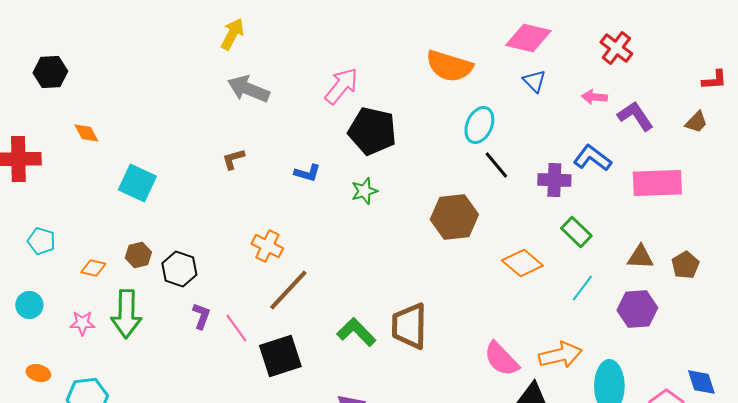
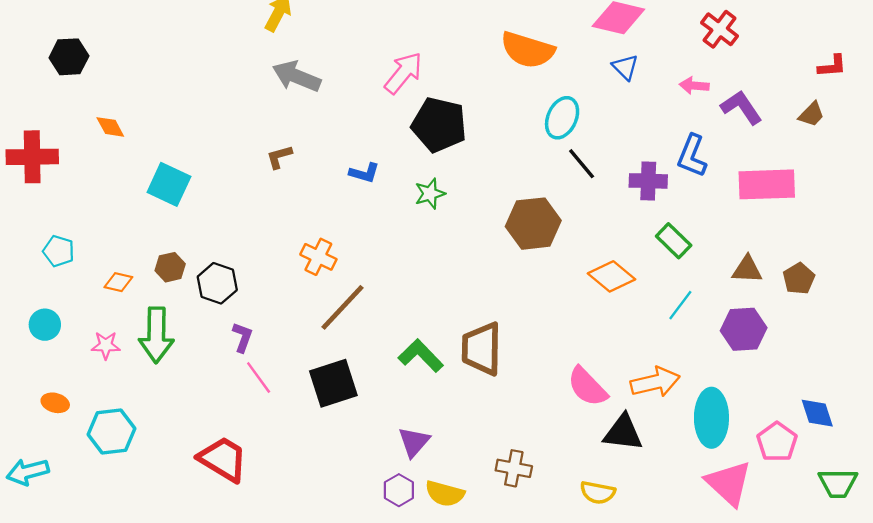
blue L-shape: (592, 158) -> (692, 156), turned -105
pink line: (236, 328) -> (259, 378), moved

